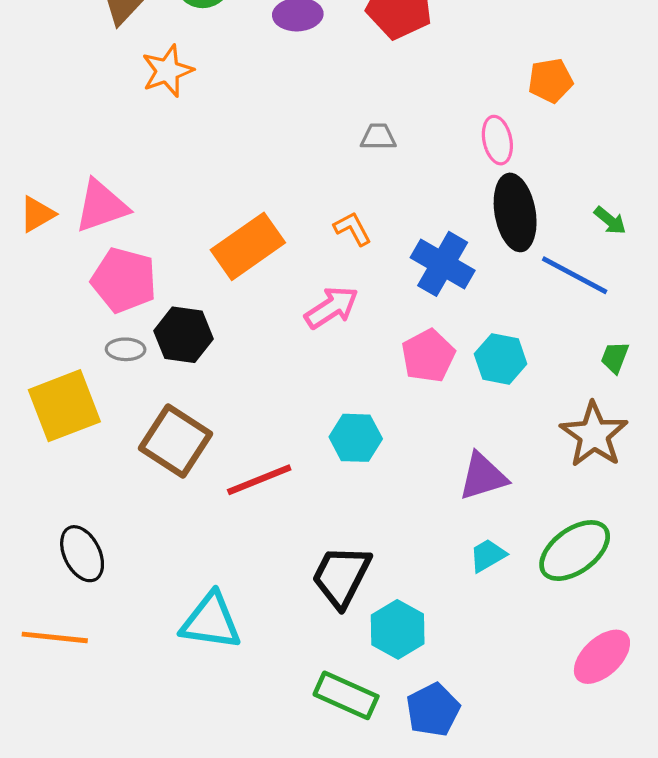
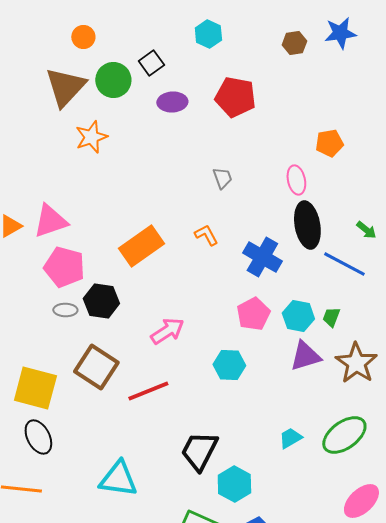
gray trapezoid: (378, 137) -> (222, 178), turned 70
pink arrow: (332, 307) -> (167, 331), moved
green trapezoid: (615, 357) -> (331, 317), moved
yellow square: (64, 406) -> (35, 388), moved, turned 36
cyan hexagon: (356, 438) -> (229, 365), moved
purple triangle: (483, 476) -> (305, 356), moved

